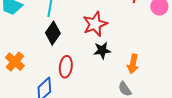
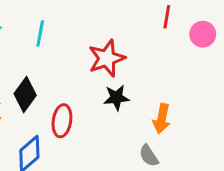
black diamond: (53, 33) -> (25, 95), moved

